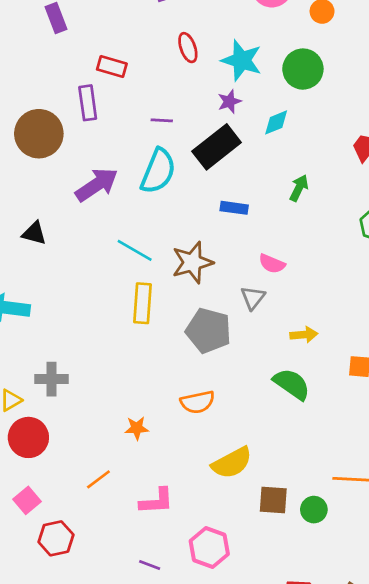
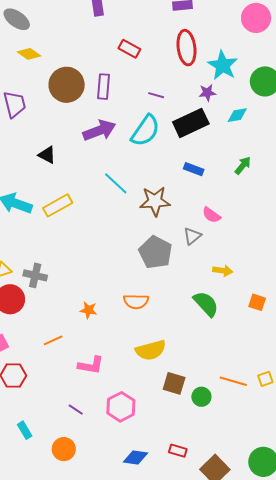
red ellipse: (188, 48) -> (186, 48), size x1.6
purple rectangle: (88, 103) -> (103, 87), moved
yellow rectangle: (143, 303) -> (58, 205), moved, turned 44
gray cross: (52, 379) -> (35, 275), moved

